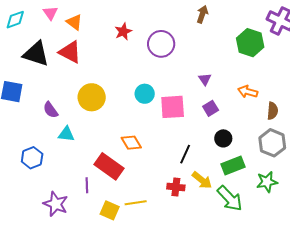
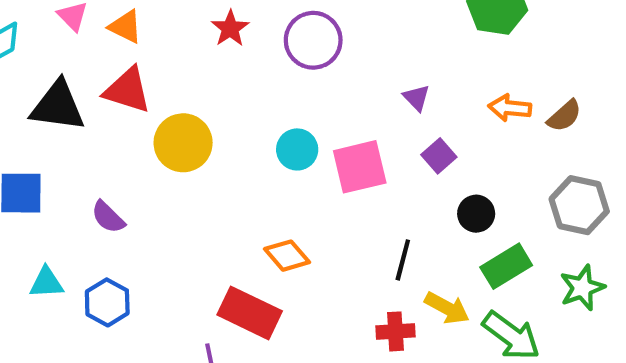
yellow circle: (92, 97) -> (183, 143), moved
brown semicircle: (273, 111) -> (564, 116), moved, turned 54
cyan triangle: (66, 134) -> (46, 283), moved
blue hexagon: (32, 158) -> (107, 302), moved

